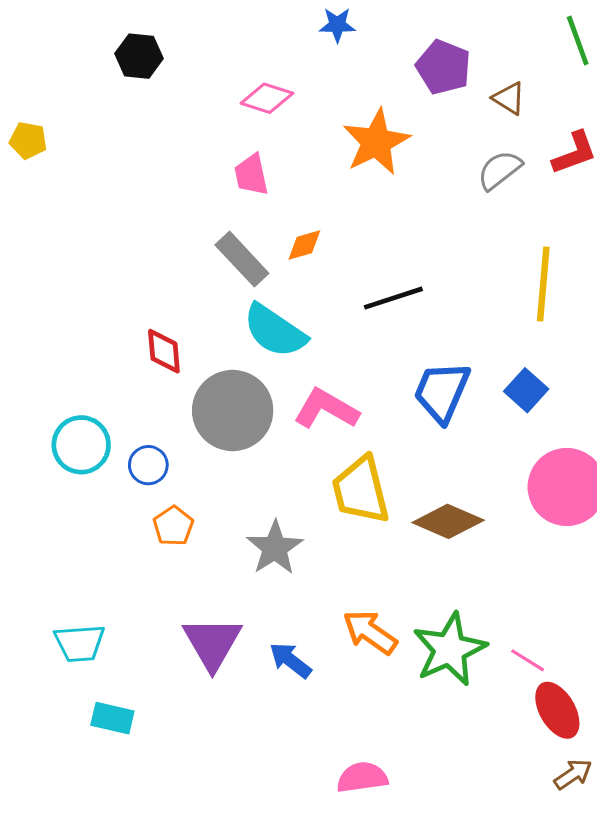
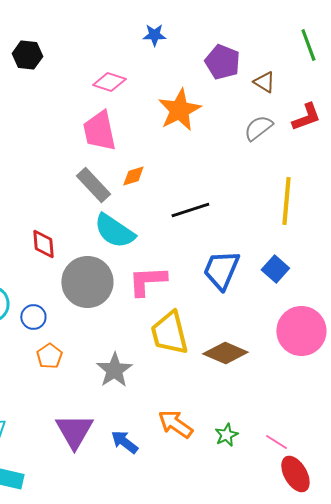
pink trapezoid: (251, 175) -> (99, 131), size x1.5
pink L-shape: (326, 409) -> (147, 281), turned -33
green star: (450, 649) -> (226, 435), size x0.5

